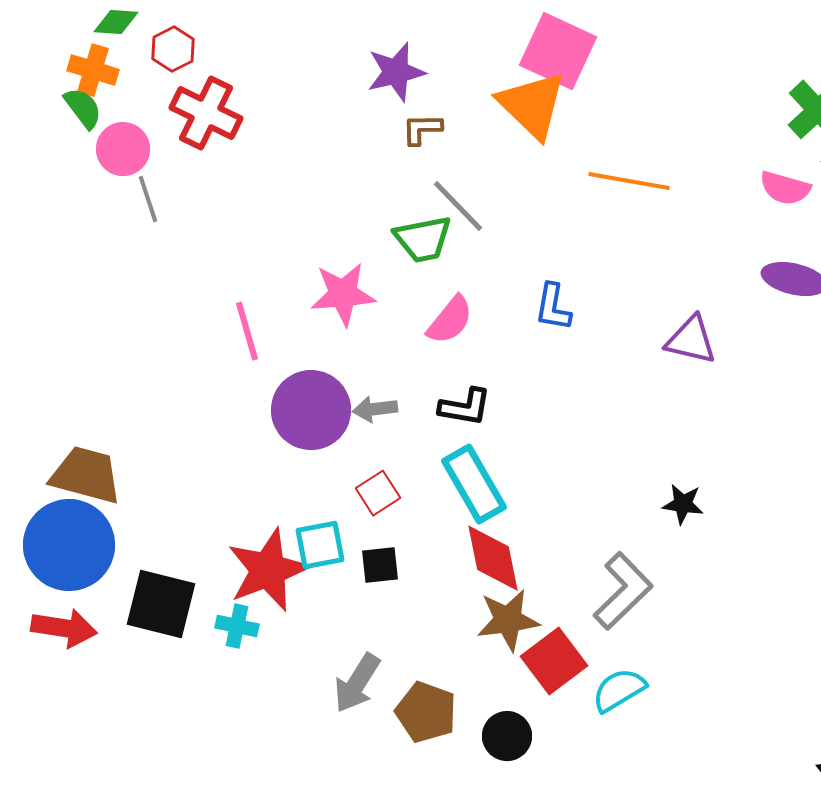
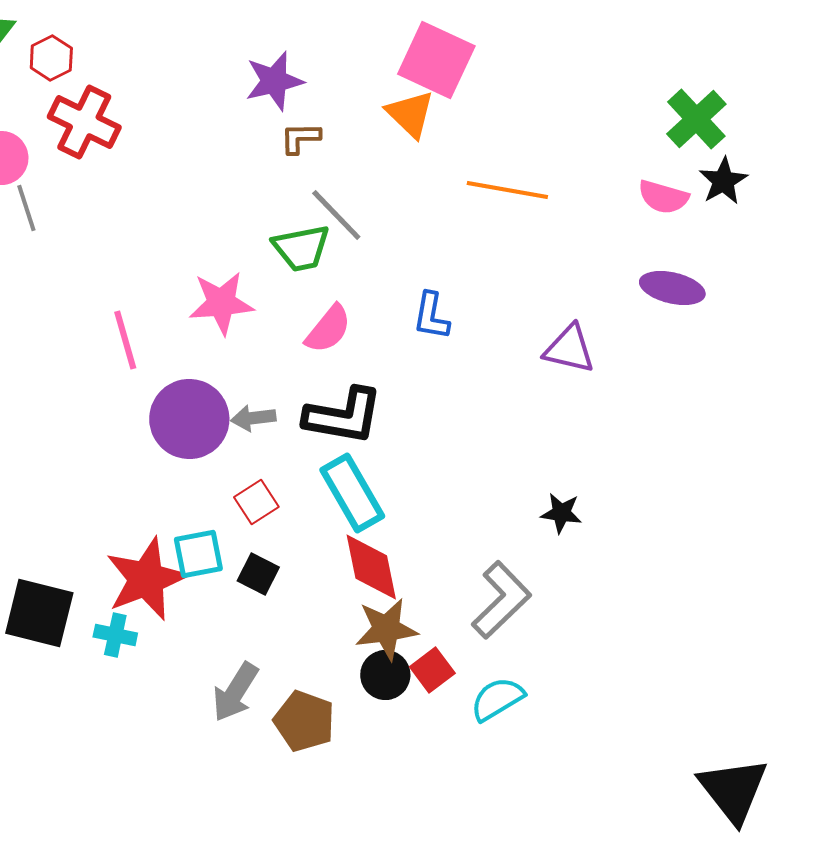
orange triangle: (532, 105) -> (410, 114), size x0.7
black L-shape: (465, 407) -> (343, 416), size x1.5
black square: (380, 565) -> (258, 574), turned 33
red square: (554, 661) -> (432, 670), size x0.7
black circle: (507, 736) -> (385, 675), moved

